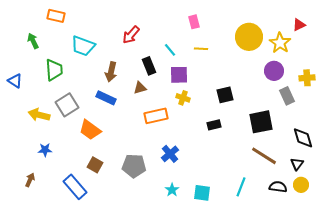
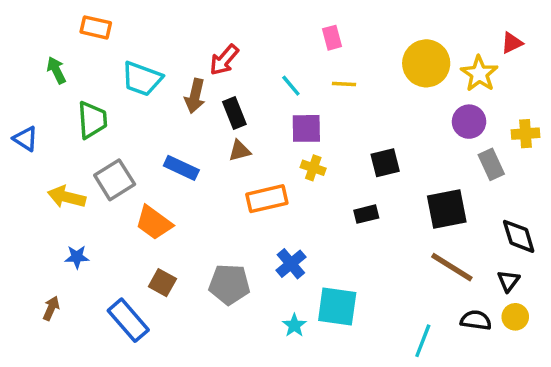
black rectangle: (149, 66) -> (234, 113), moved
brown arrow: (111, 72) -> (195, 96), moved
cyan line: (241, 187) -> (423, 341), moved
cyan square: (202, 193) -> (337, 307), moved, size x1.4

